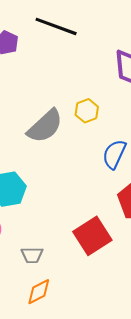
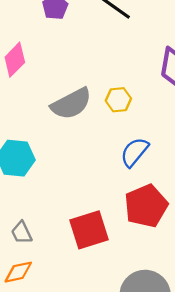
gray trapezoid: (32, 255) -> (22, 233), turned 50

